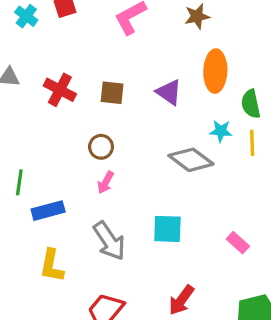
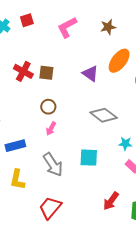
orange ellipse: (215, 71) -> (119, 61), turned 35
brown square: (112, 93) -> (46, 73), moved
cyan star: (221, 131) -> (125, 144), moved
red arrow: (181, 300) -> (111, 201), moved

